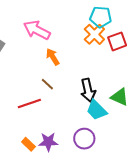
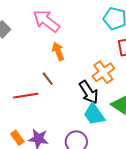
orange cross: (94, 34) -> (103, 72), moved
black arrow: (88, 90) -> (89, 92), turned -30

